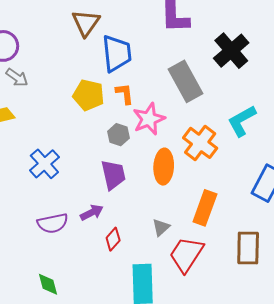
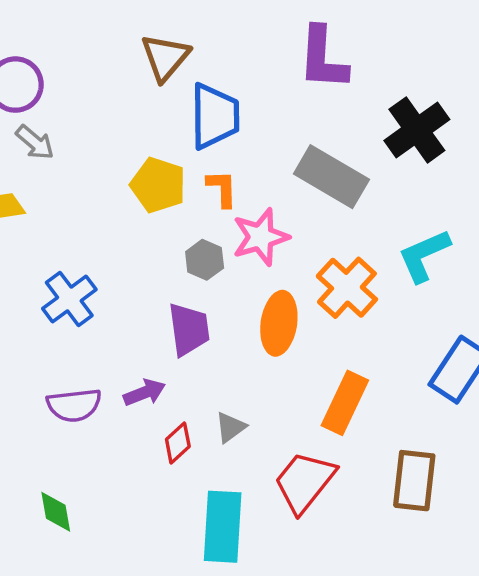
gray rectangle: (186, 81) -> (331, 177), turned -36
gray triangle: (161, 227) -> (230, 427), moved

